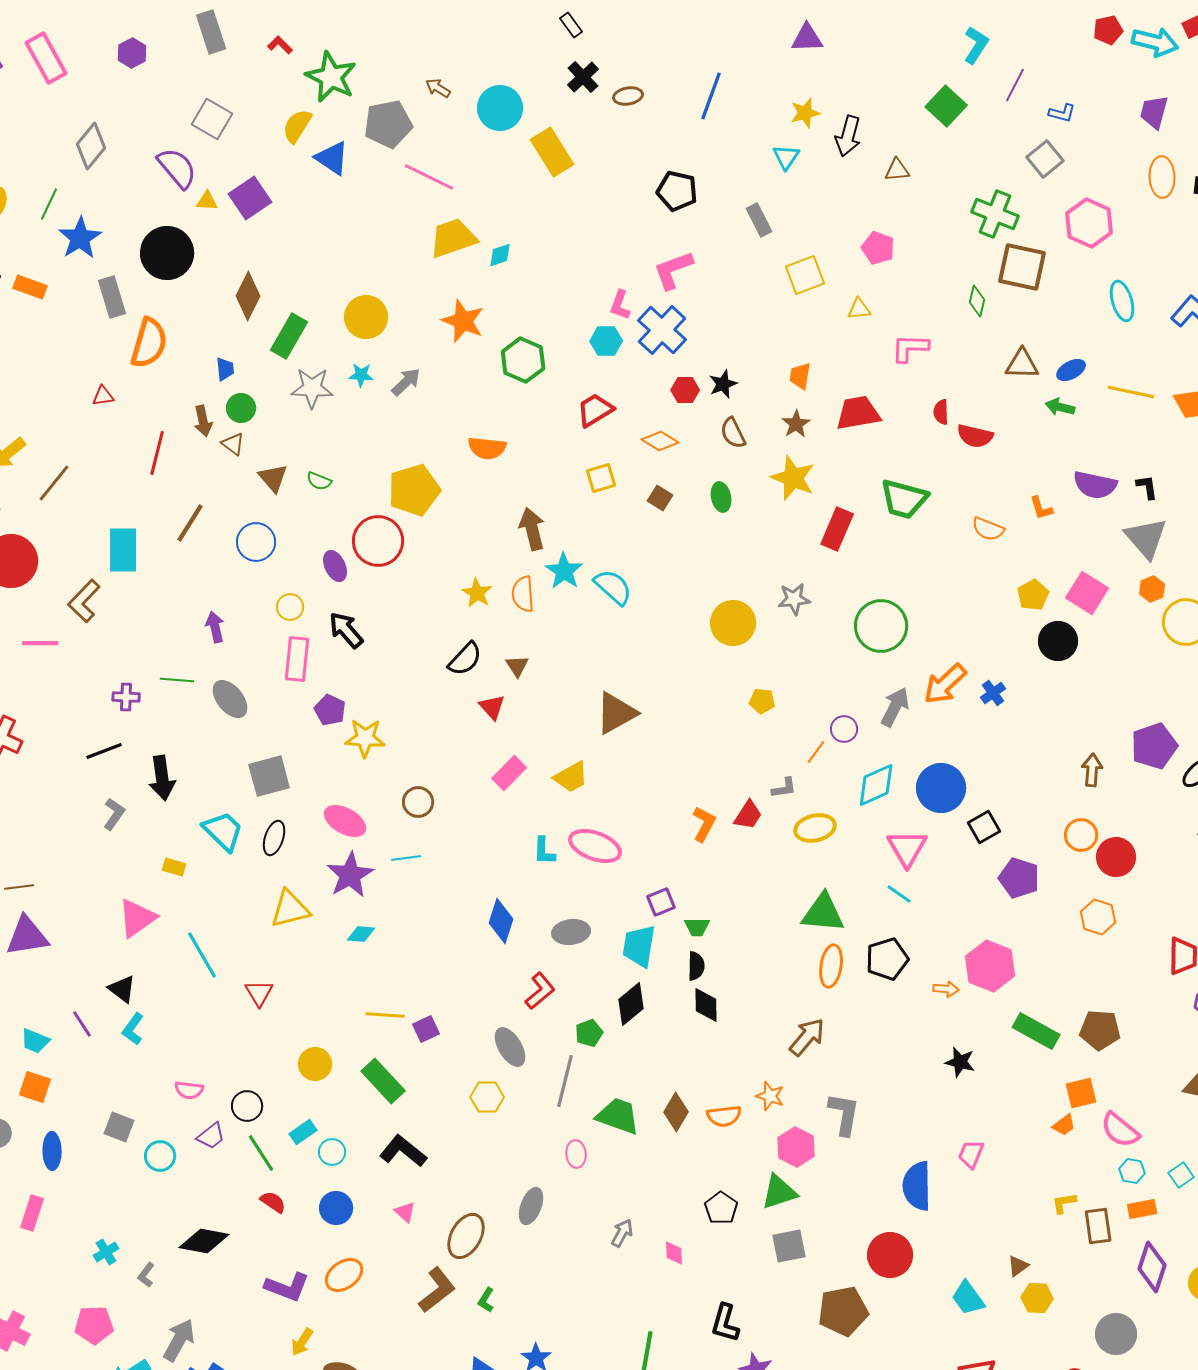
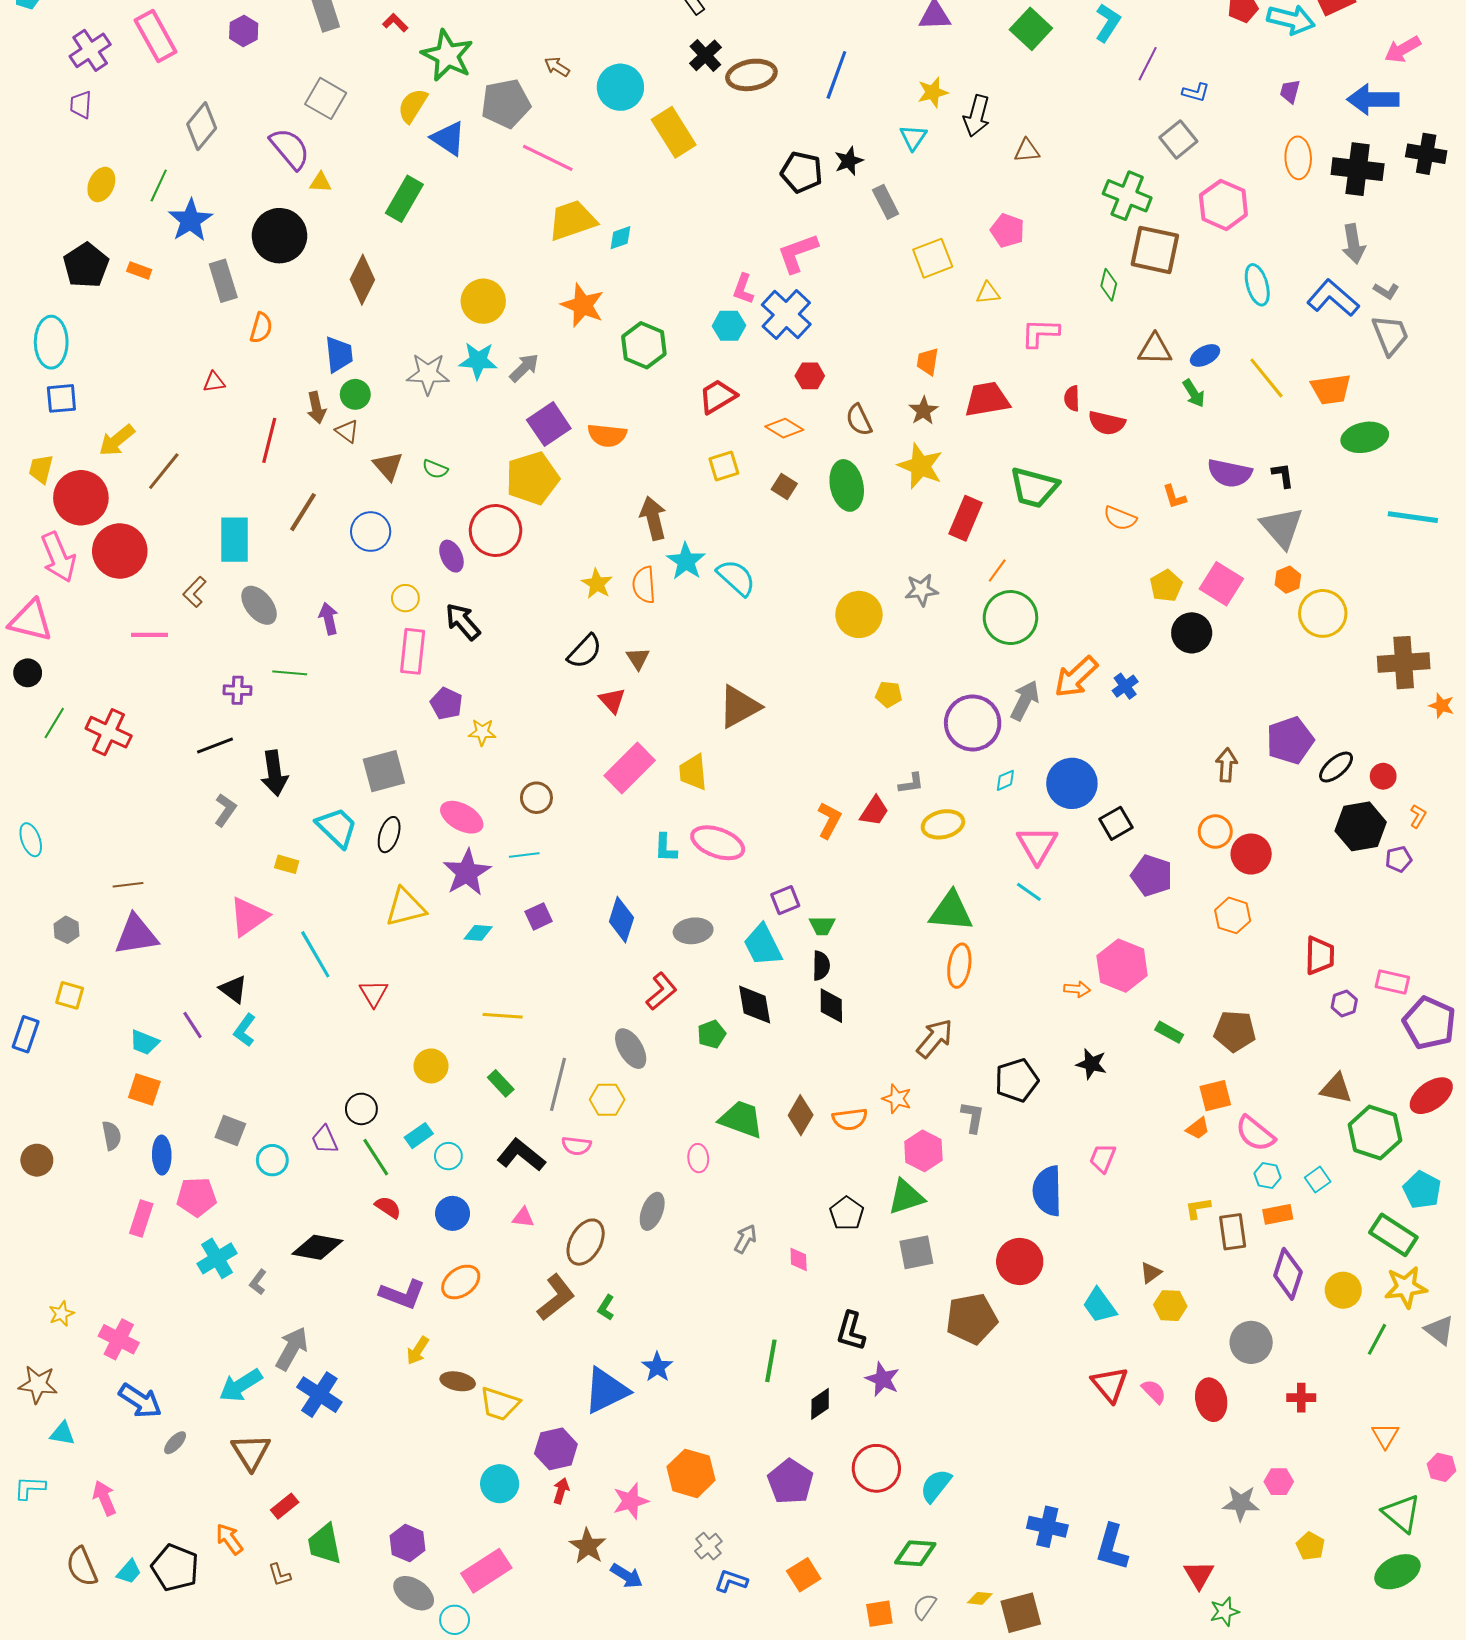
brown ellipse: (628, 96) -> (751, 75), size x1.6
green square: (946, 106) -> (1031, 29), moved
purple trapezoid: (1154, 112) -> (1290, 91), size x0.7
purple square: (250, 198) -> (549, 424), moved
orange rectangle: (30, 287) -> (139, 270), size x0.7
green rectangle: (289, 336) -> (404, 199), moved
orange semicircle: (149, 343) -> (261, 328), size x0.6
blue trapezoid: (225, 369) -> (339, 354), size x1.5
cyan star: (361, 375) -> (478, 361), size x1.5
black star: (723, 384) -> (849, 161), moved
yellow line: (1131, 392) -> (1266, 378), turned 39
green arrow: (1060, 407) -> (1194, 393), turned -136
green ellipse: (721, 497) -> (847, 485), size x1.6
brown L-shape: (84, 601) -> (195, 592), size x0.7
gray ellipse: (230, 699) -> (259, 605), moved
purple circle: (844, 729) -> (973, 723), size x2.0
yellow star: (365, 738) -> (482, 732), size x0.7
orange line: (816, 752) -> (997, 570), moved
pink rectangle: (509, 773) -> (630, 768), size x1.4
yellow trapezoid: (571, 777) -> (693, 772), turned 114
cyan diamond: (876, 785) -> (1005, 780), size x0.5
cyan trapezoid: (639, 946) -> (763, 945), turned -36
black pentagon: (887, 959) -> (1017, 1080), moved
black diamond: (631, 1004) -> (755, 1005), turned -60
purple square: (426, 1029) -> (539, 916), moved
green rectangle: (1036, 1031) -> (1169, 1032), size x0.6
green rectangle: (383, 1081) -> (501, 1083), size x0.6
gray line: (565, 1081) -> (558, 1084), moved
pink semicircle: (189, 1090) -> (576, 1146), moved
gray L-shape: (844, 1114) -> (973, 1117), size x0.7
purple trapezoid: (211, 1136) -> (325, 1140), turned 104
pink triangle: (405, 1212) -> (523, 1217), turned -35
cyan cross: (106, 1252) -> (217, 1258), size x1.5
pink pentagon: (94, 1325) -> (197, 1197), moved

